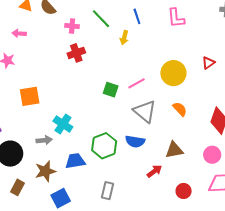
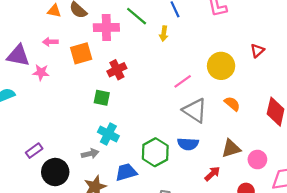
pink cross: (72, 26) -> (106, 27), size x1.6
red cross: (76, 53) -> (117, 70), moved
green square: (111, 90) -> (102, 98), moved
orange square: (30, 96) -> (81, 53), moved
pink circle: (212, 155) -> (257, 160), moved

